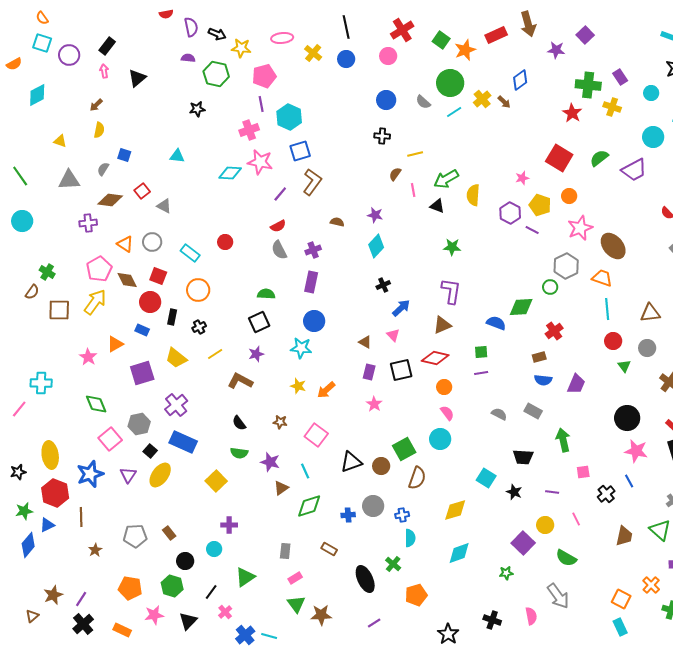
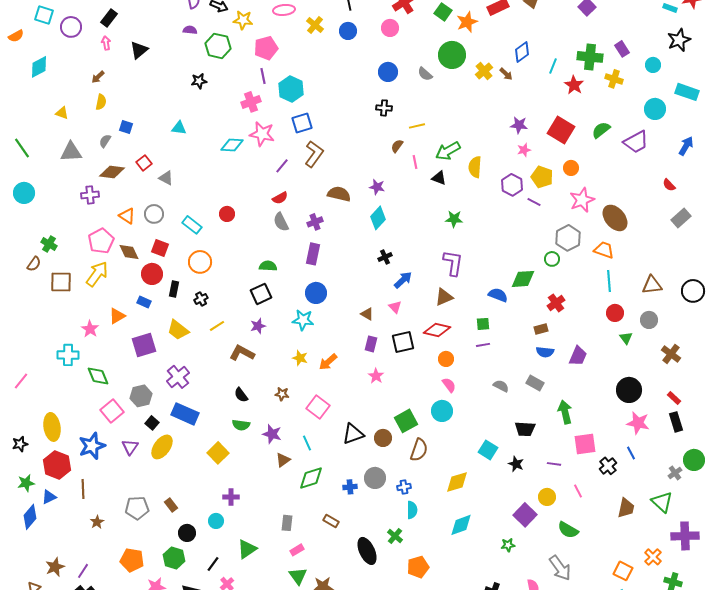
purple star: (556, 50) -> (519, 125), moved
cyan line: (454, 112) -> (553, 66), moved, turned -35
brown semicircle: (337, 222) -> (339, 194), size x1.6
cyan cross: (41, 383) -> (68, 355), moved
pink square: (583, 472) -> (585, 444), size x1.6

